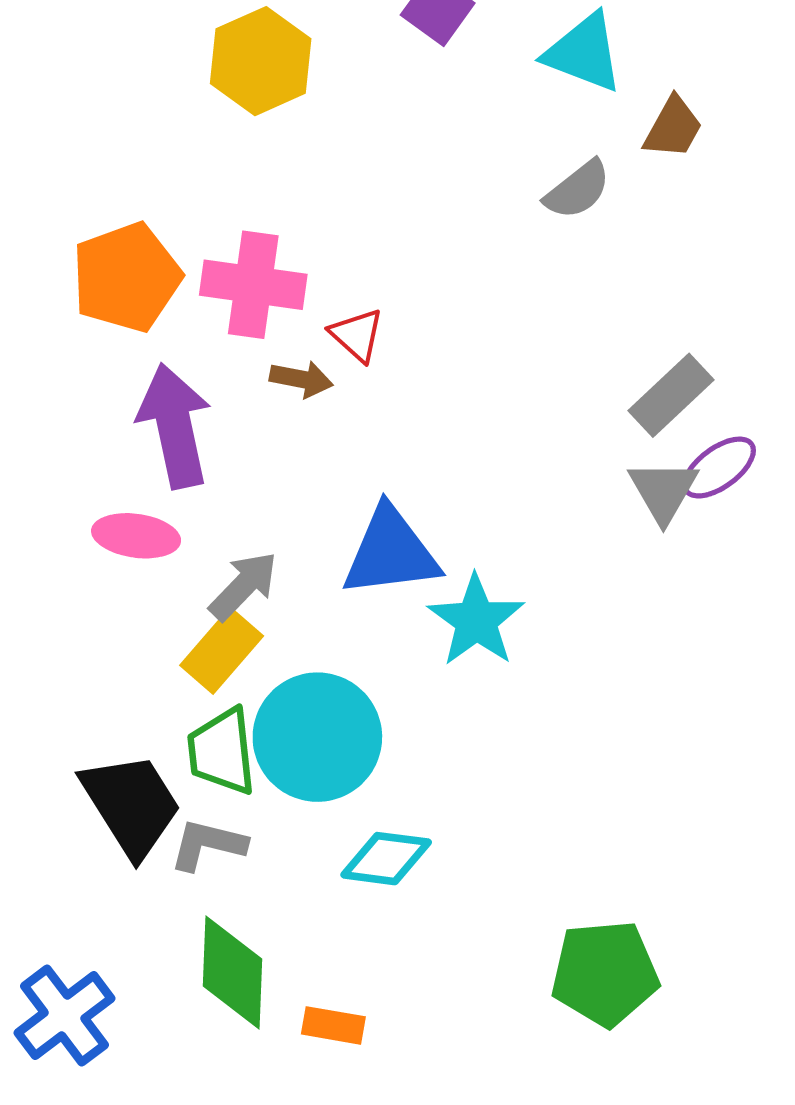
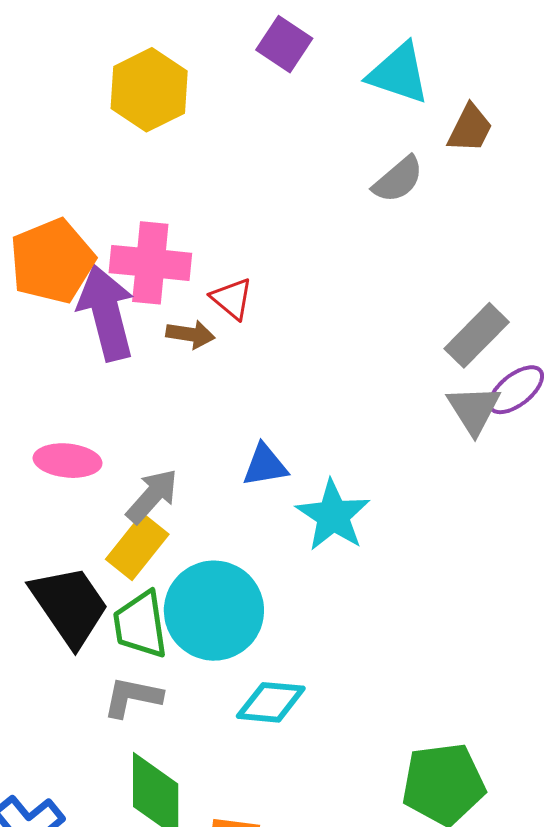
purple arrow: (175, 426) -> (106, 313), moved
blue triangle: (391, 552) -> (265, 465), size x0.6
black trapezoid: (131, 805) -> (70, 606), moved

